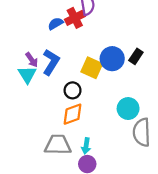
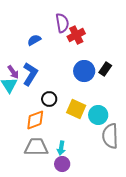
red cross: (75, 18) -> (76, 35), moved
yellow square: (92, 68) -> (76, 109), moved
orange diamond: (73, 114) -> (35, 120), moved

